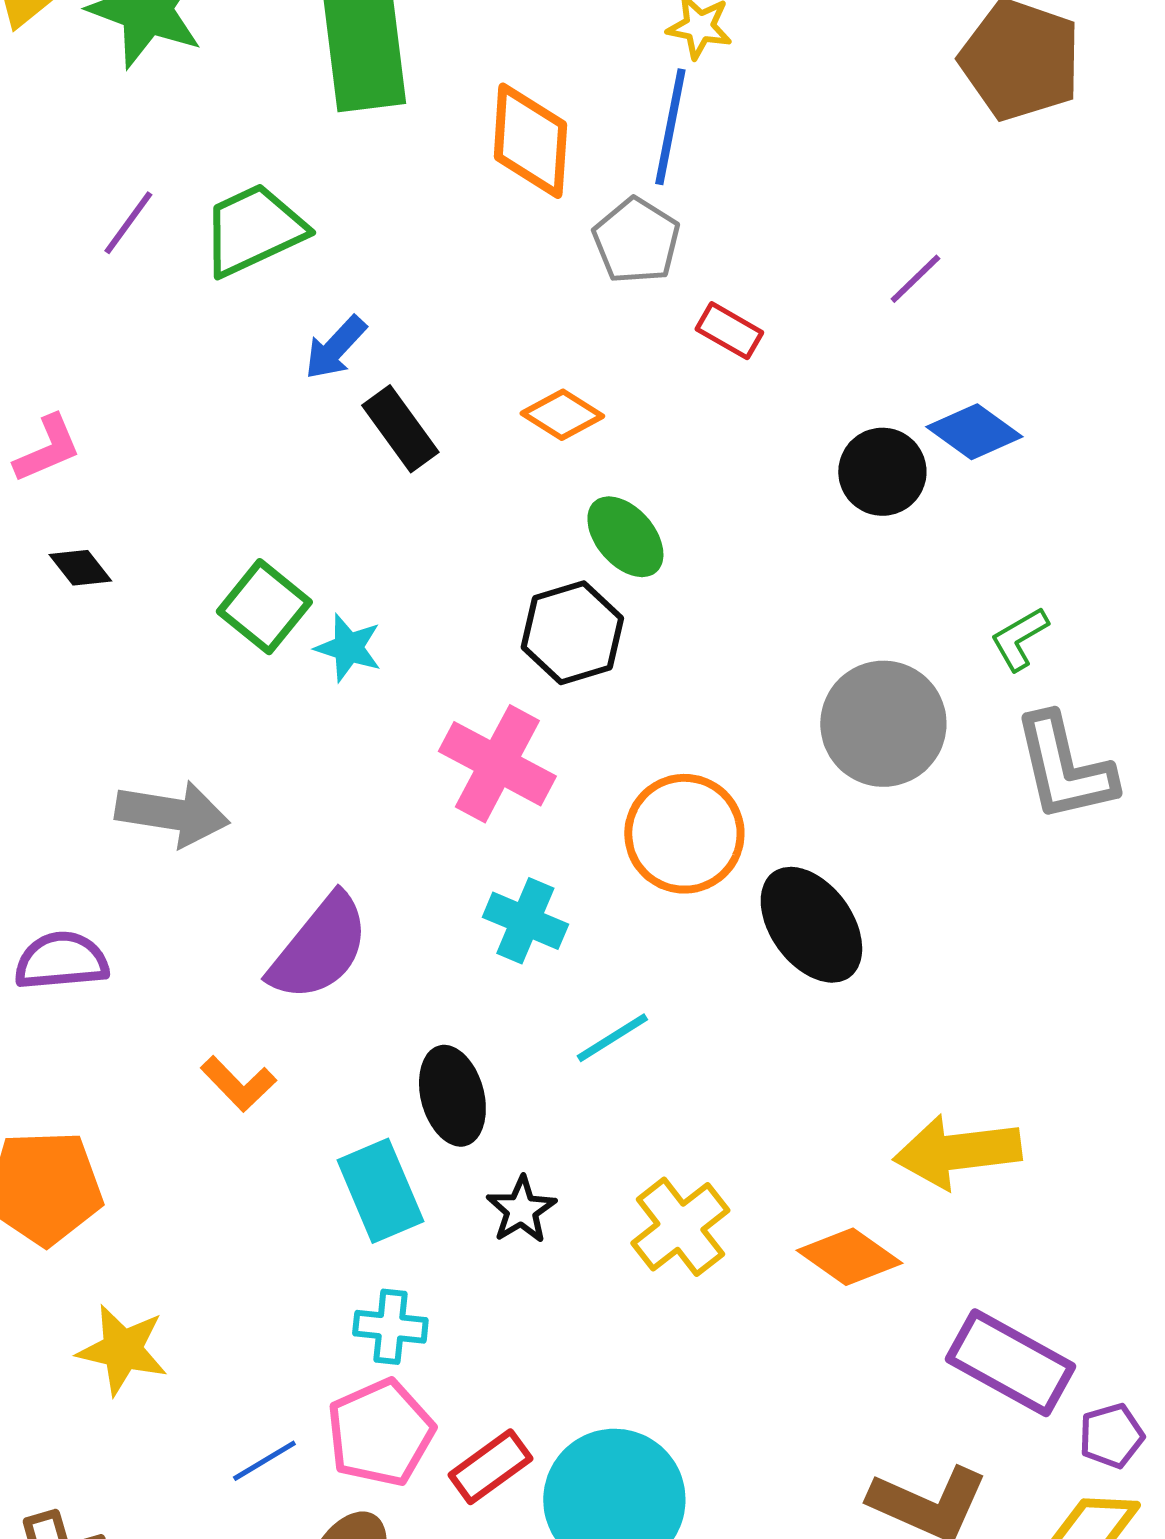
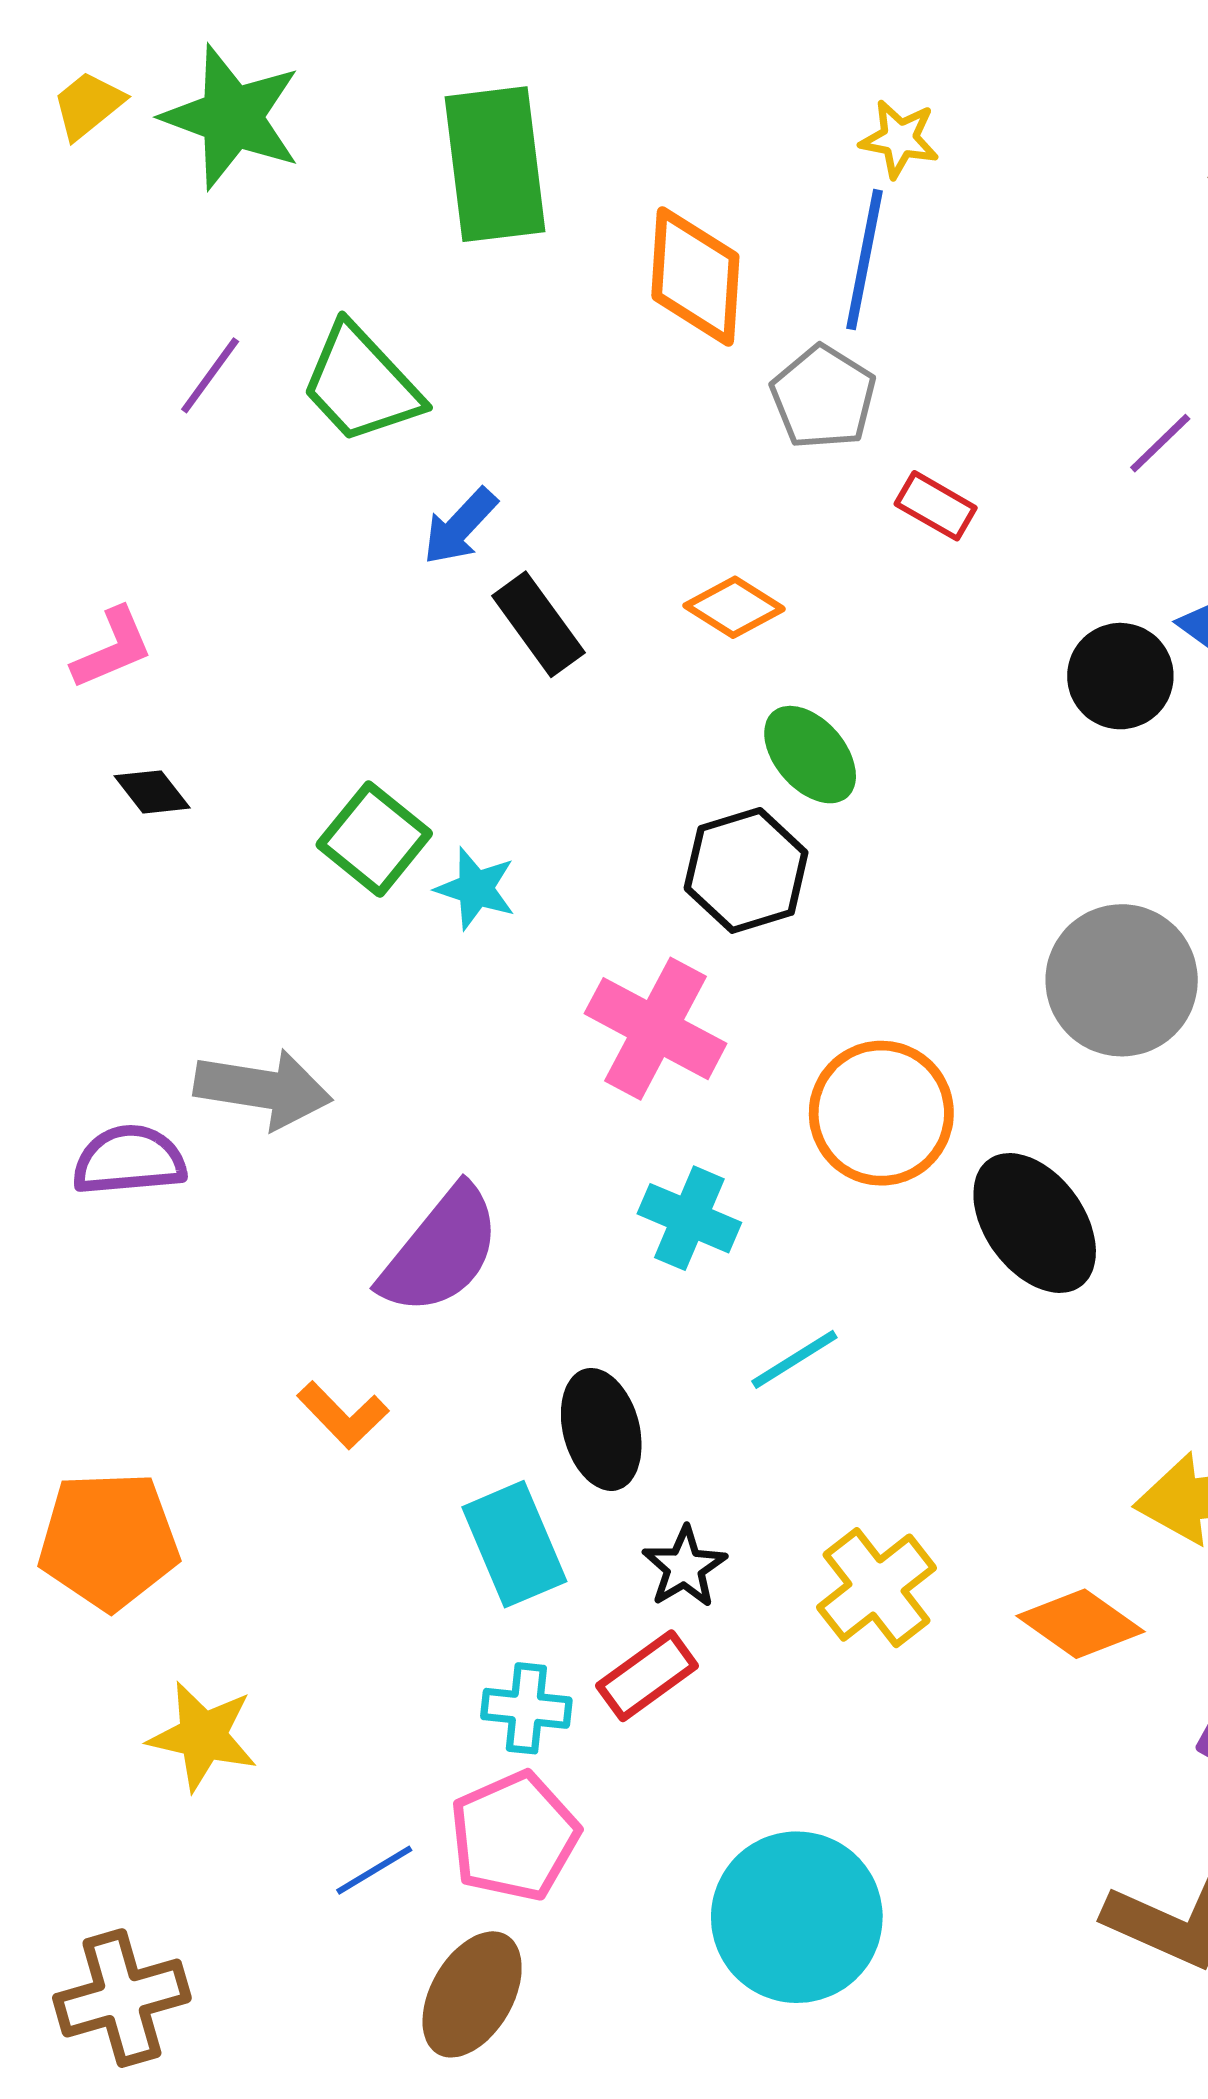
green trapezoid: (253, 230) -> (361, 384), turned -108
purple semicircle: (61, 961) -> (129, 1160), moved
red rectangle: (490, 1467) -> (647, 1676), moved

